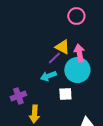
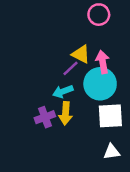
white square: (65, 94) -> (110, 116), moved, size x1.5
purple cross: (18, 96) -> (45, 117), moved
yellow arrow: (34, 114) -> (65, 113), moved

